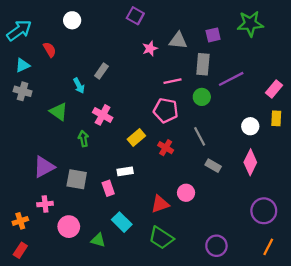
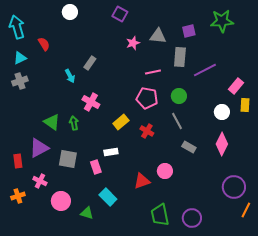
white circle: (72, 20) -> (70, 12), moved
cyan arrow: (19, 30) -> (17, 27), turned -70
pink rectangle: (274, 89) -> (236, 86), moved
gray cross: (23, 91) -> (20, 81), turned -35
green circle: (202, 97) -> (179, 96), moved
green triangle: (59, 112) -> (52, 122), moved
pink cross: (45, 204) -> (40, 181), turned 32
green trapezoid: (161, 238) -> (160, 215), moved, turned 45
orange line: (268, 247) -> (246, 210), moved
red rectangle: (20, 250) -> (18, 161), moved, turned -40

